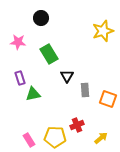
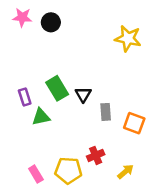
yellow star: (103, 31) -> (128, 39), turned 30
pink star: (18, 42) -> (22, 17), moved
green rectangle: (49, 54) -> (57, 88), moved

